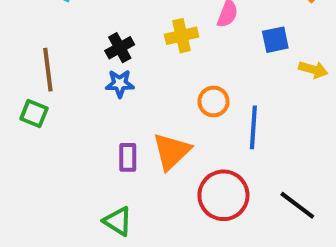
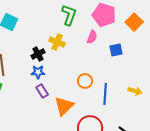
yellow cross: (182, 36) -> (57, 42), moved, turned 35
yellow arrow: (313, 70) -> (135, 91), moved
purple rectangle: (128, 157) -> (42, 91), moved, turned -32

